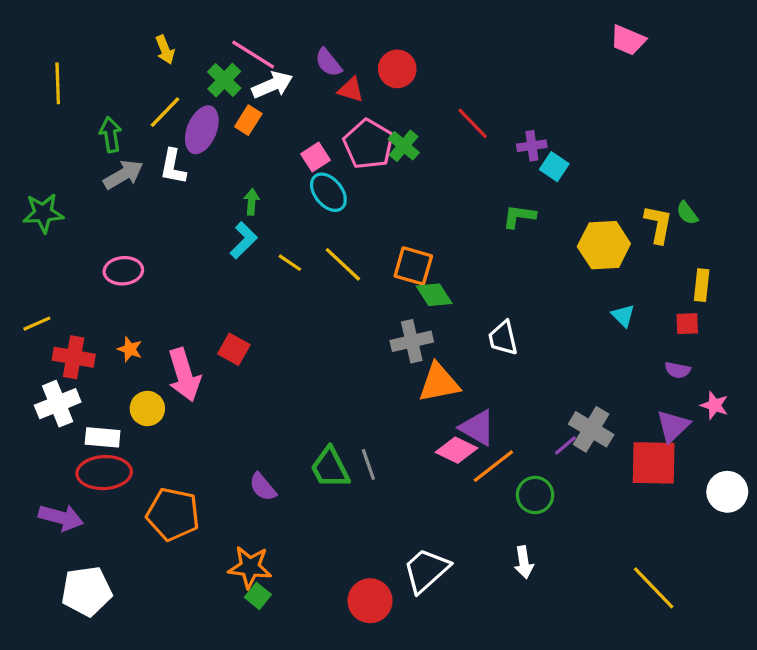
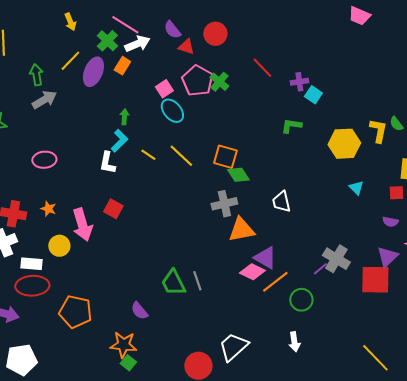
white L-shape: (173, 167) -> (107, 163), moved
purple semicircle: (263, 487) -> (139, 311), moved

